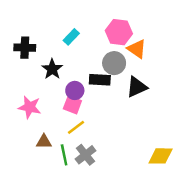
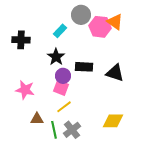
orange triangle: (137, 49) -> (115, 22), moved
gray circle: (114, 63) -> (81, 15), moved
black star: (52, 69) -> (56, 57), moved
black triangle: (137, 87) -> (115, 73), turned 42
yellow diamond: (161, 156) -> (113, 121), moved

